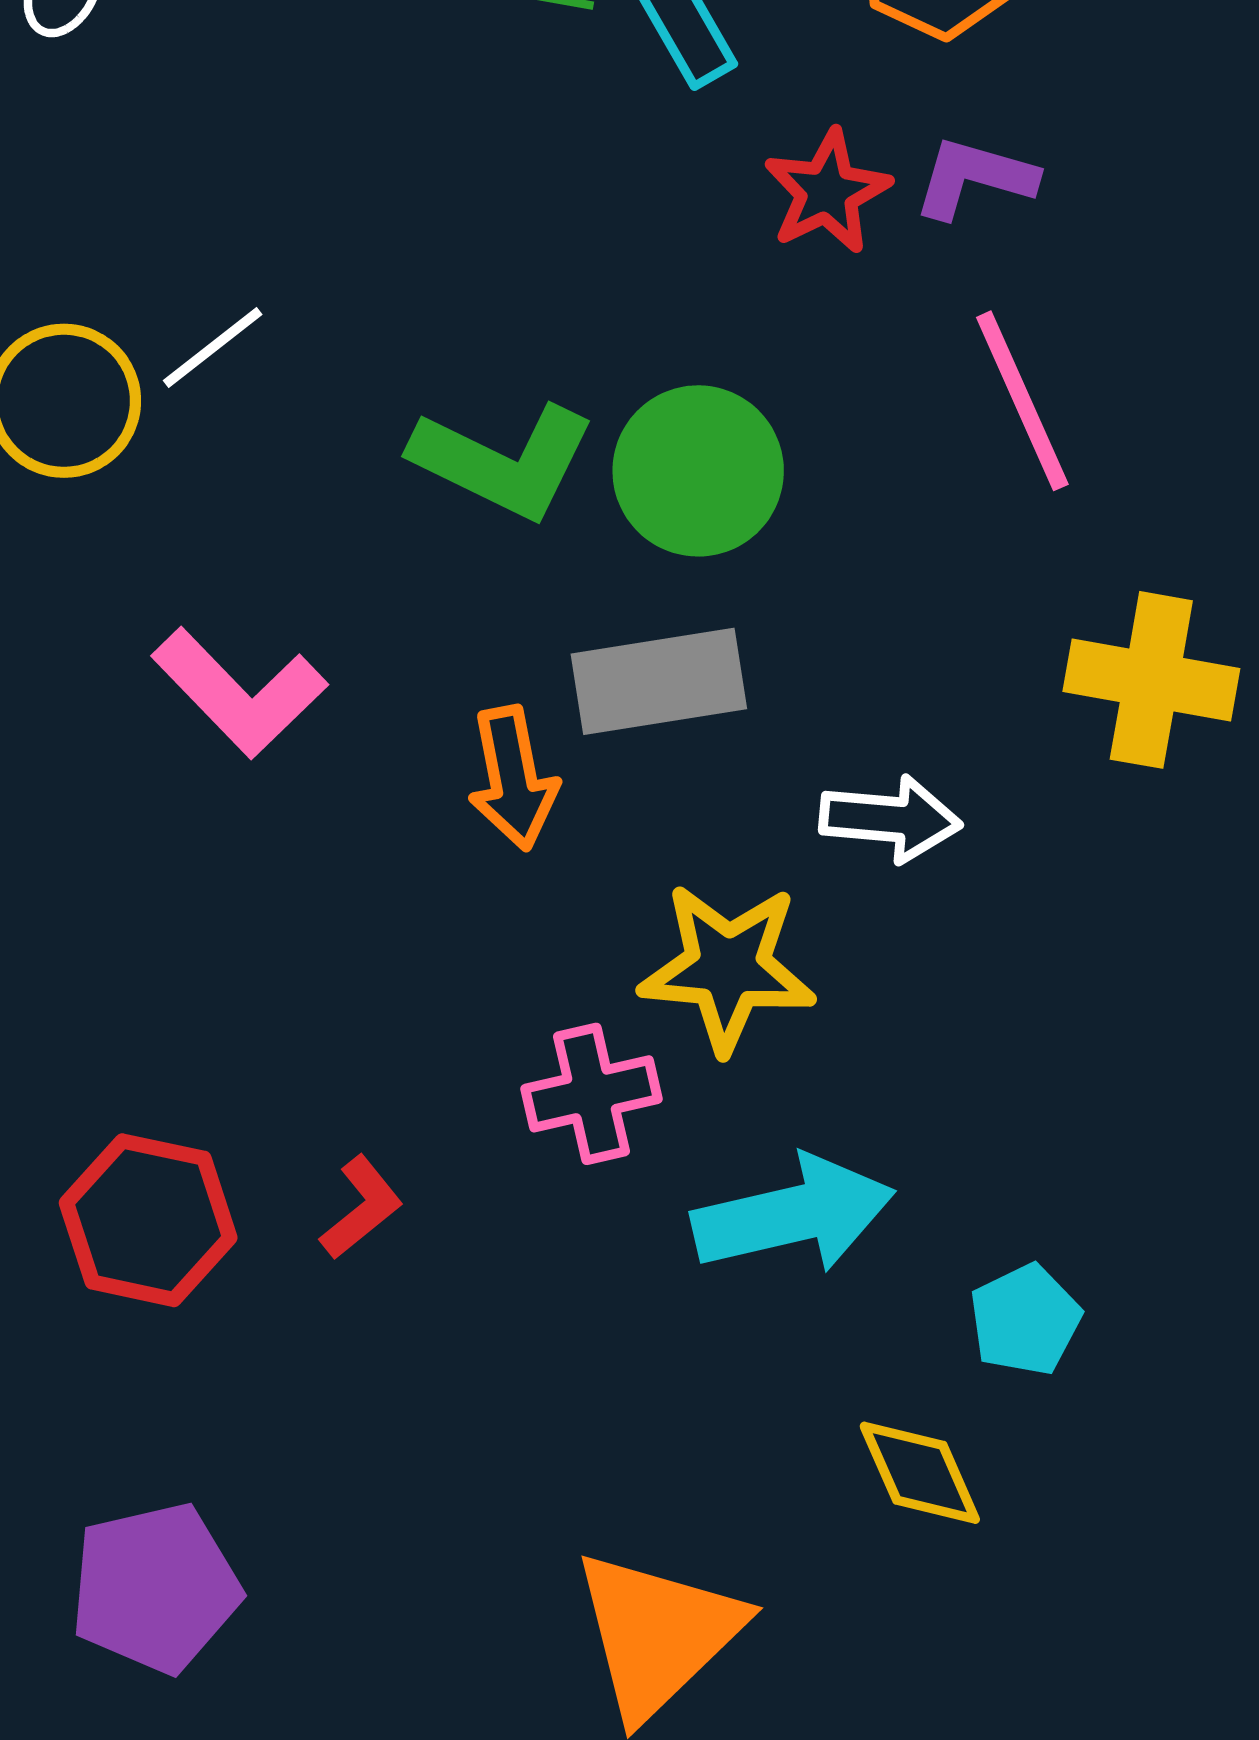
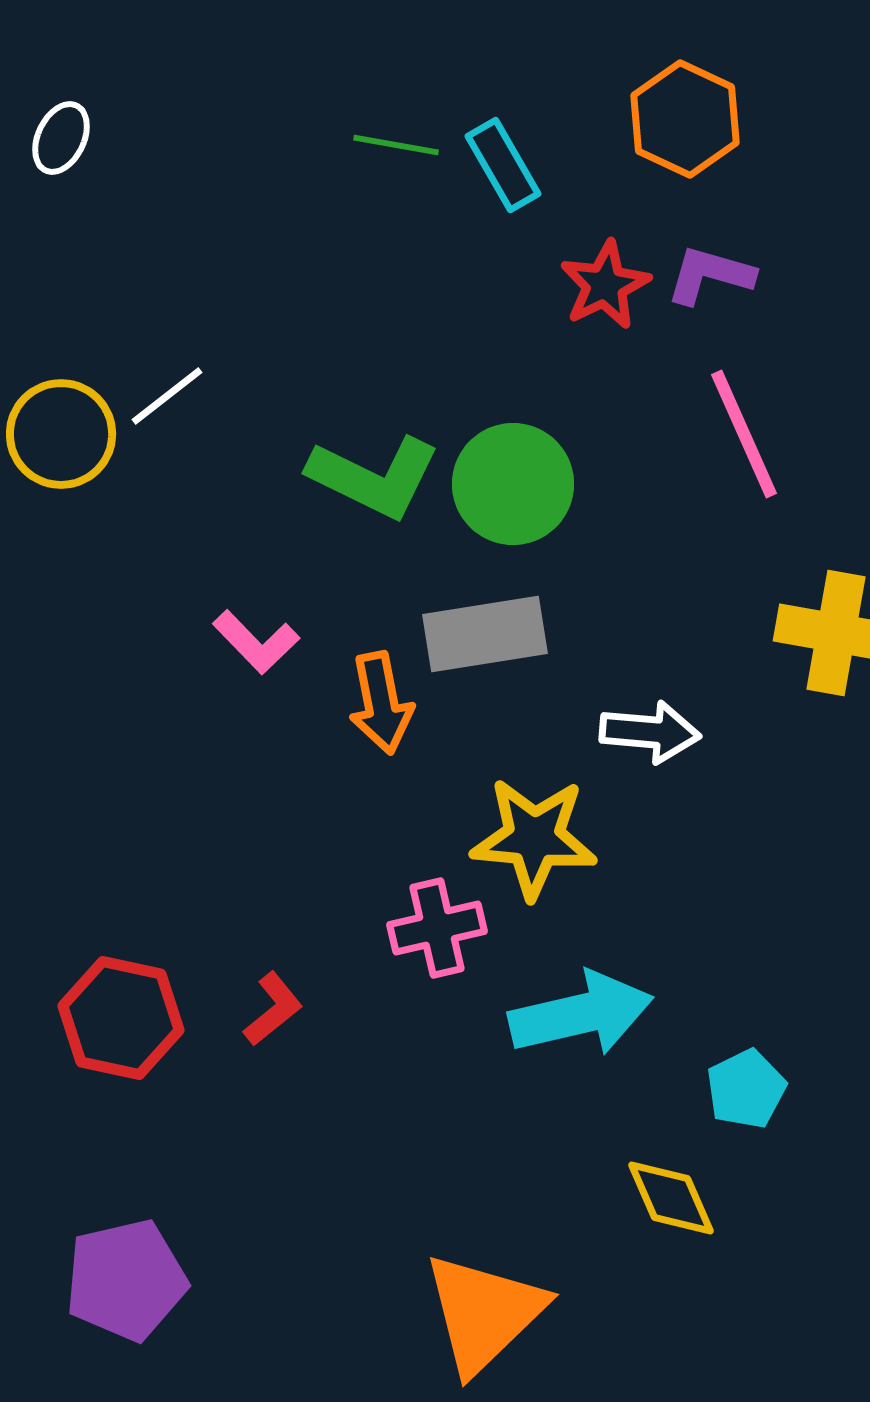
pink L-shape: (239, 693) -> (256, 642), moved, size x0.7

